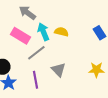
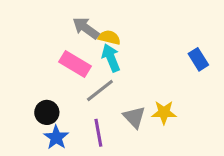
yellow semicircle: (61, 32) -> (109, 37), moved
yellow star: (96, 70) -> (164, 112), moved

